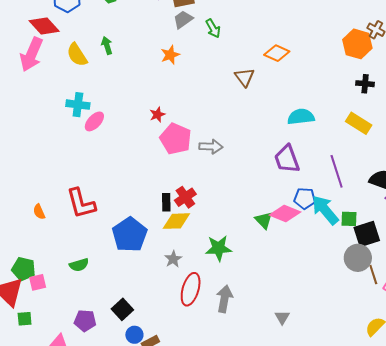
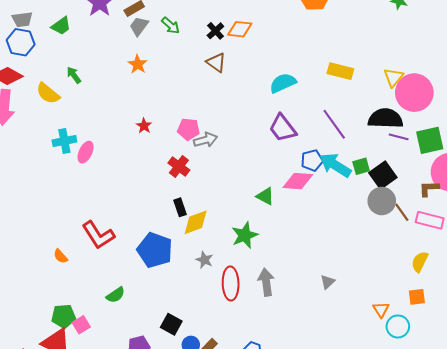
black cross: (365, 84) -> (215, 31), moved, turned -30
pink pentagon: (176, 139) -> (189, 129), moved, size x0.7
red cross: (185, 197) -> (179, 166), moved
green triangle: (264, 220) -> (265, 196), moved
gray triangle: (282, 317) -> (328, 282), turned 35

